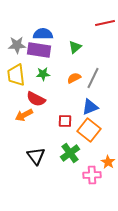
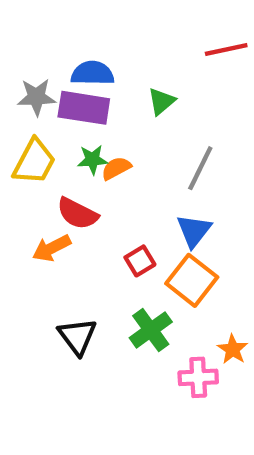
yellow trapezoid: (16, 75) -> (34, 162), turned -145
orange semicircle: (74, 78) -> (116, 168), moved
blue triangle: (90, 107) -> (194, 231), turned -30
red square: (65, 121) -> (140, 261), turned -32

